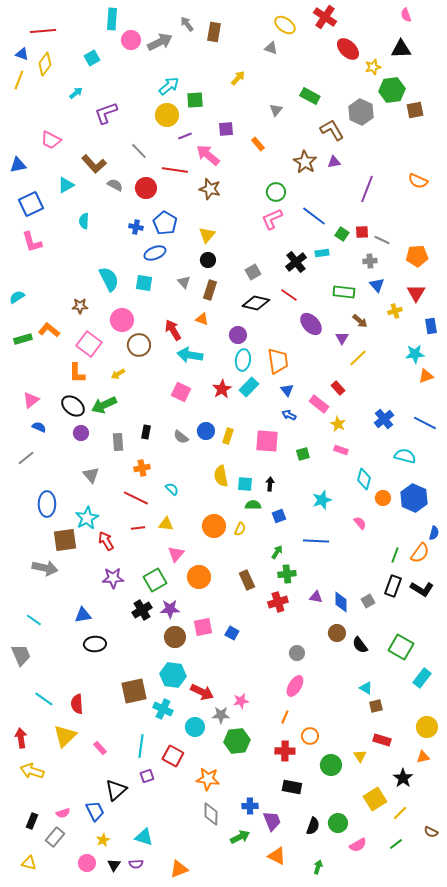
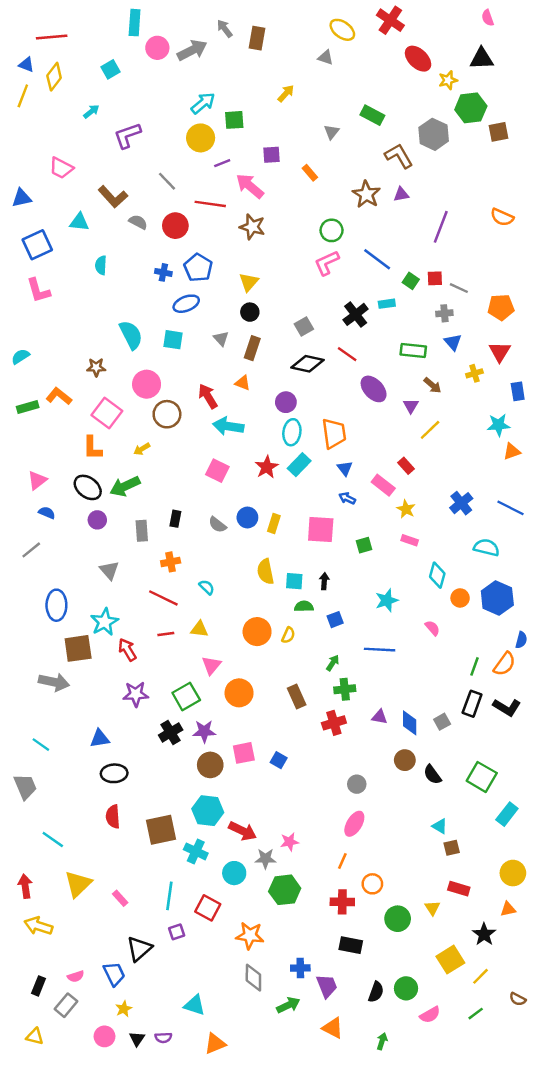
cyan triangle: (66, 185) -> (79, 222), turned 36
red semicircle: (77, 704) -> (113, 817), moved
cyan triangle: (144, 837) -> (195, 1005), moved

